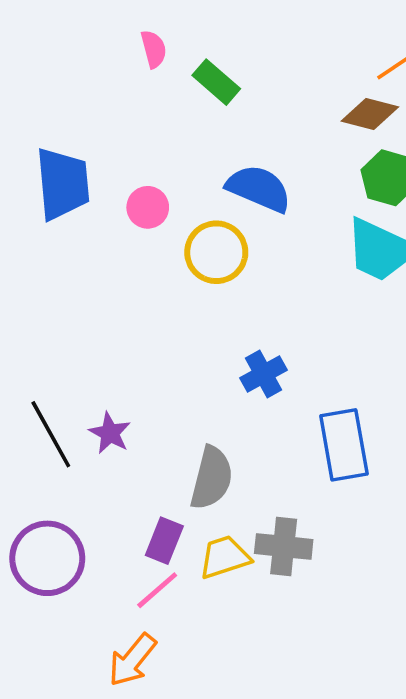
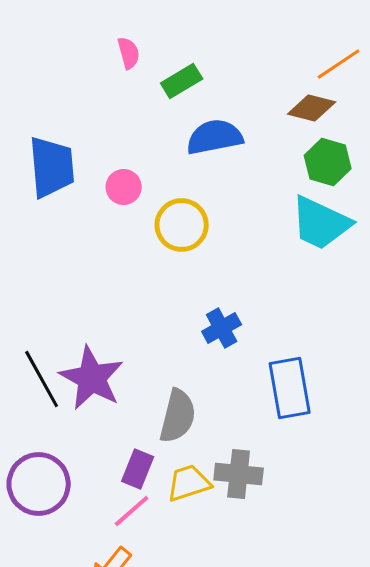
green rectangle: (216, 82) -> (182, 81), turned -72
blue semicircle: (259, 188) -> (215, 137), moved, turned -34
purple star: (110, 433) -> (92, 378), size x1.8

